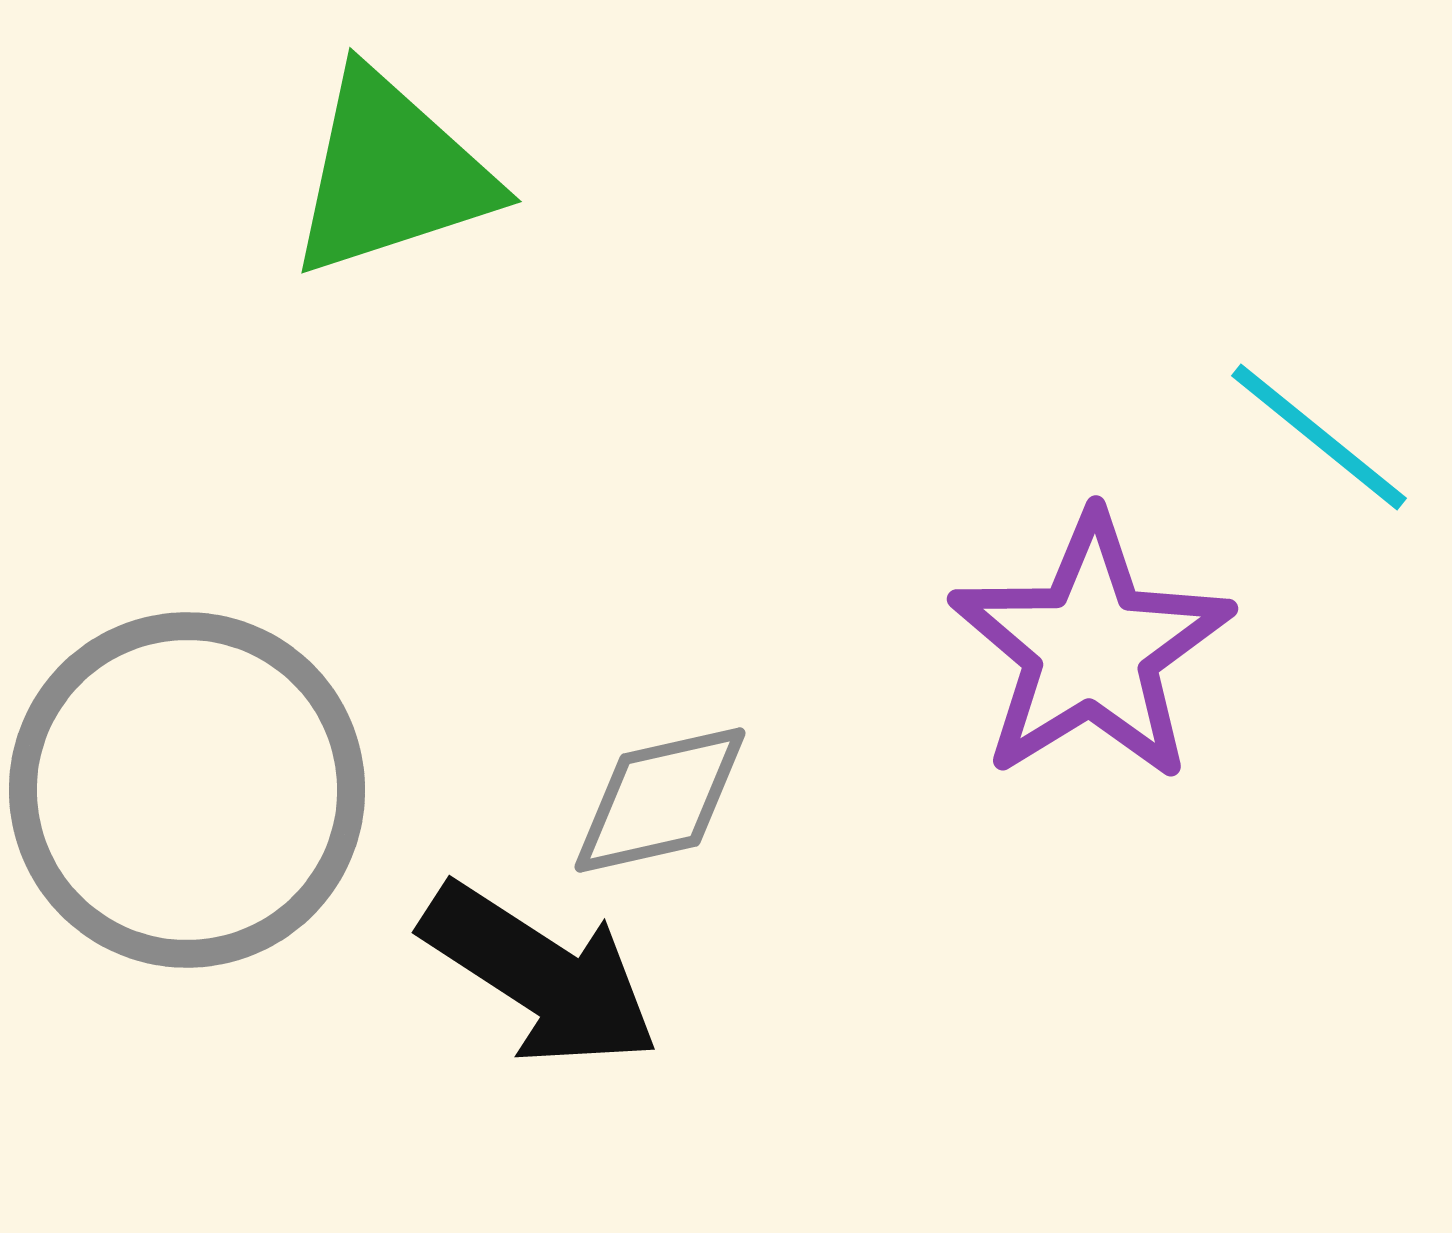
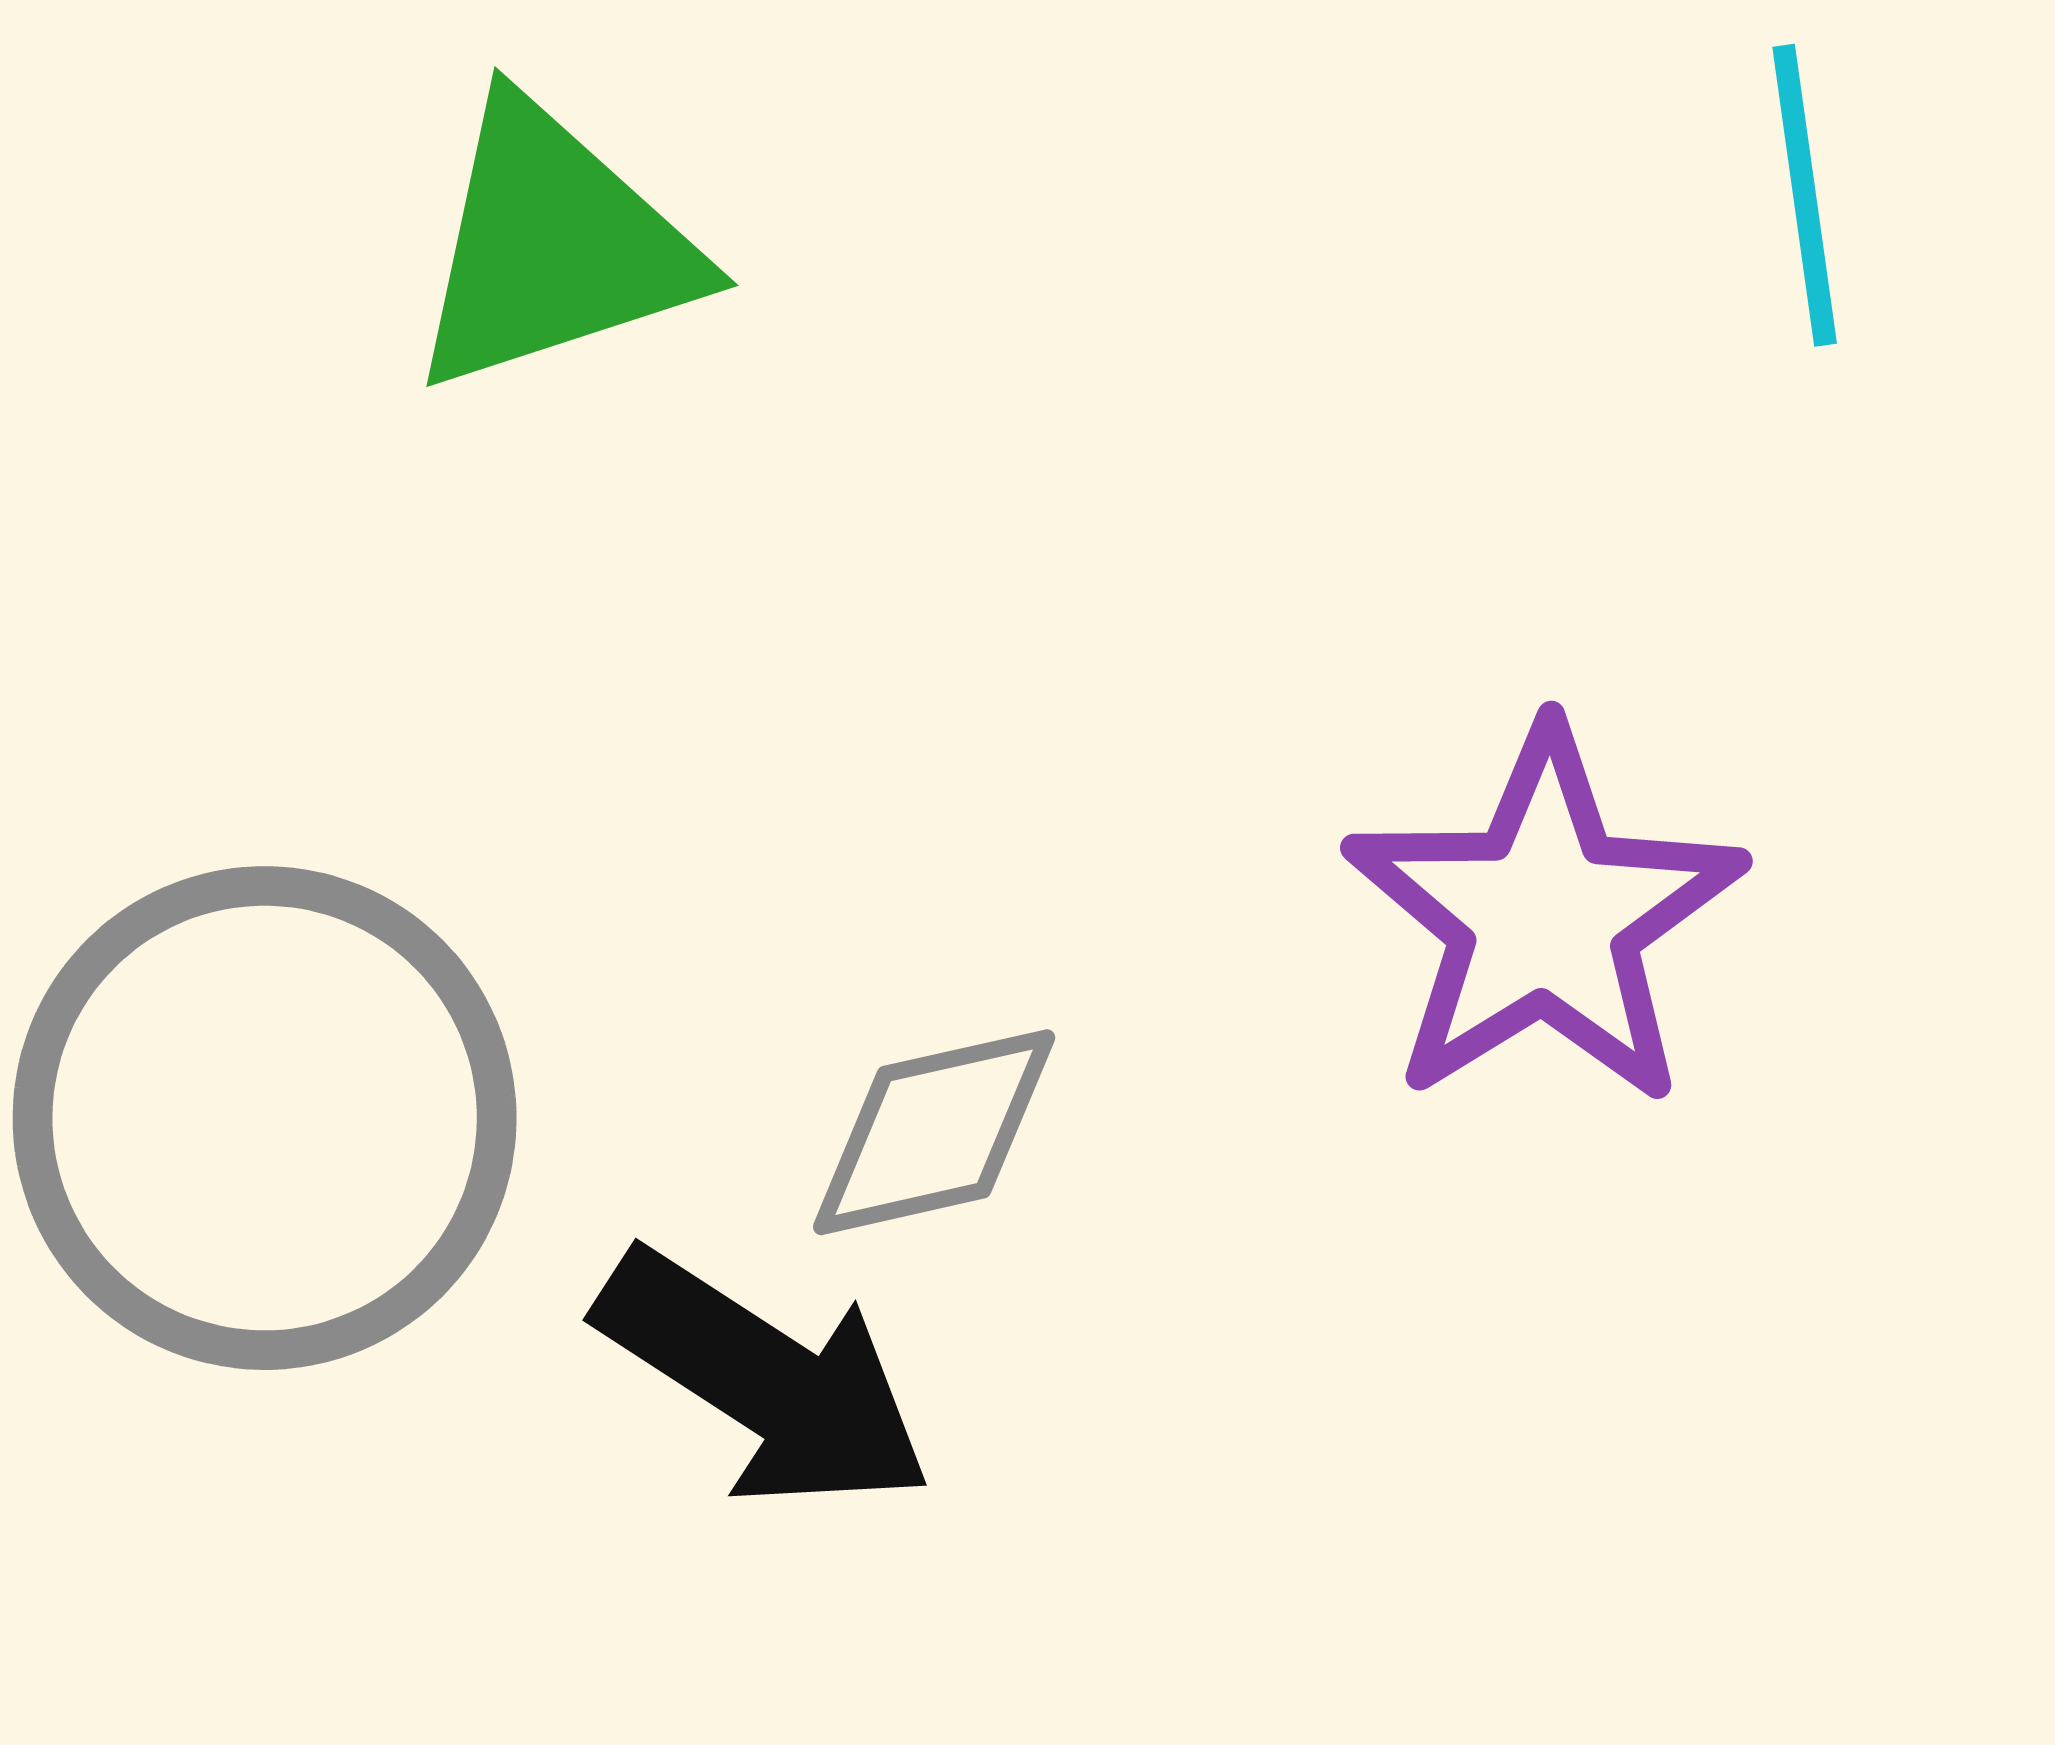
cyan line: (1319, 437) -> (1805, 195), moved, turned 43

